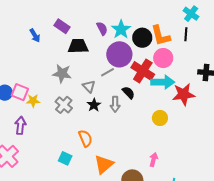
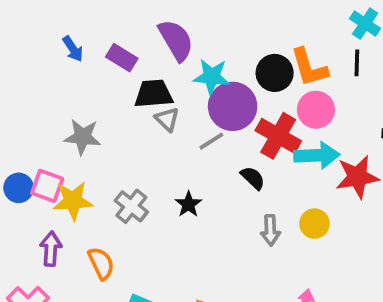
purple semicircle: (102, 28) -> (176, 40), moved, size x1.6
cyan star: (121, 29) -> (212, 77), moved, turned -30
blue arrow: (35, 35) -> (73, 49), moved
gray star: (62, 74) -> (83, 137), moved
gray triangle: (89, 86) -> (167, 119), moved
yellow star: (33, 101) -> (73, 201), size x1.5
gray arrow: (115, 104) -> (270, 230), moved
orange semicircle: (85, 138) -> (101, 263), moved

